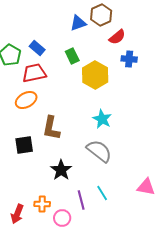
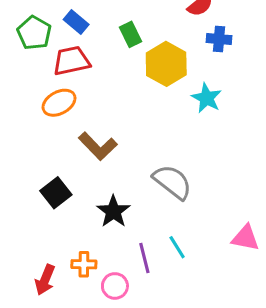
cyan star: (102, 119) -> (207, 98), moved
brown L-shape: (51, 128) -> (98, 146), turned -55
black square: (24, 145) -> (56, 193), moved, turned -30

